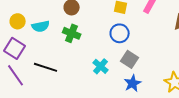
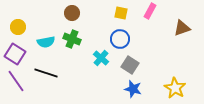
cyan semicircle: (41, 26) -> (46, 42), moved
cyan cross: (101, 66) -> (101, 58), moved
blue star: (133, 83) -> (133, 89), turned -30

